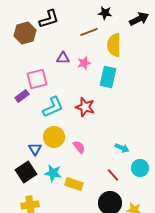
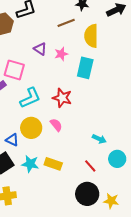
purple triangle: (63, 58) -> (40, 49), turned 32
pink square: (37, 79) -> (14, 70), turned 30
pink semicircle: (79, 147) -> (56, 125), moved
blue triangle: (35, 149) -> (12, 140), turned -32
yellow rectangle: (74, 184) -> (53, 164), moved

